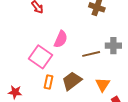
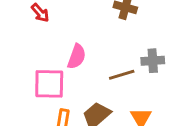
pink square: (40, 57) -> (49, 84), turned -30

